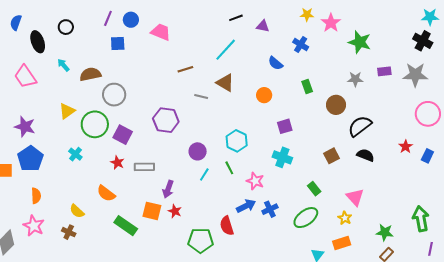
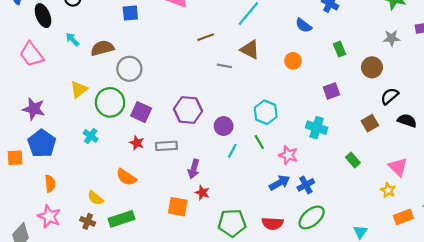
purple hexagon: (166, 120) -> (188, 110), moved
purple square: (285, 126) -> (331, 91), moved
black semicircle: (360, 126) -> (390, 96), moved, size x0.7
orange square: (152, 211) -> (178, 207), moved
green ellipse: (306, 218) -> (312, 217), moved
green rectangle: (126, 226) -> (121, 219), moved, turned -50
red semicircle: (227, 226) -> (272, 223), moved, turned -66
orange rectangle: (342, 243) -> (403, 217), moved

